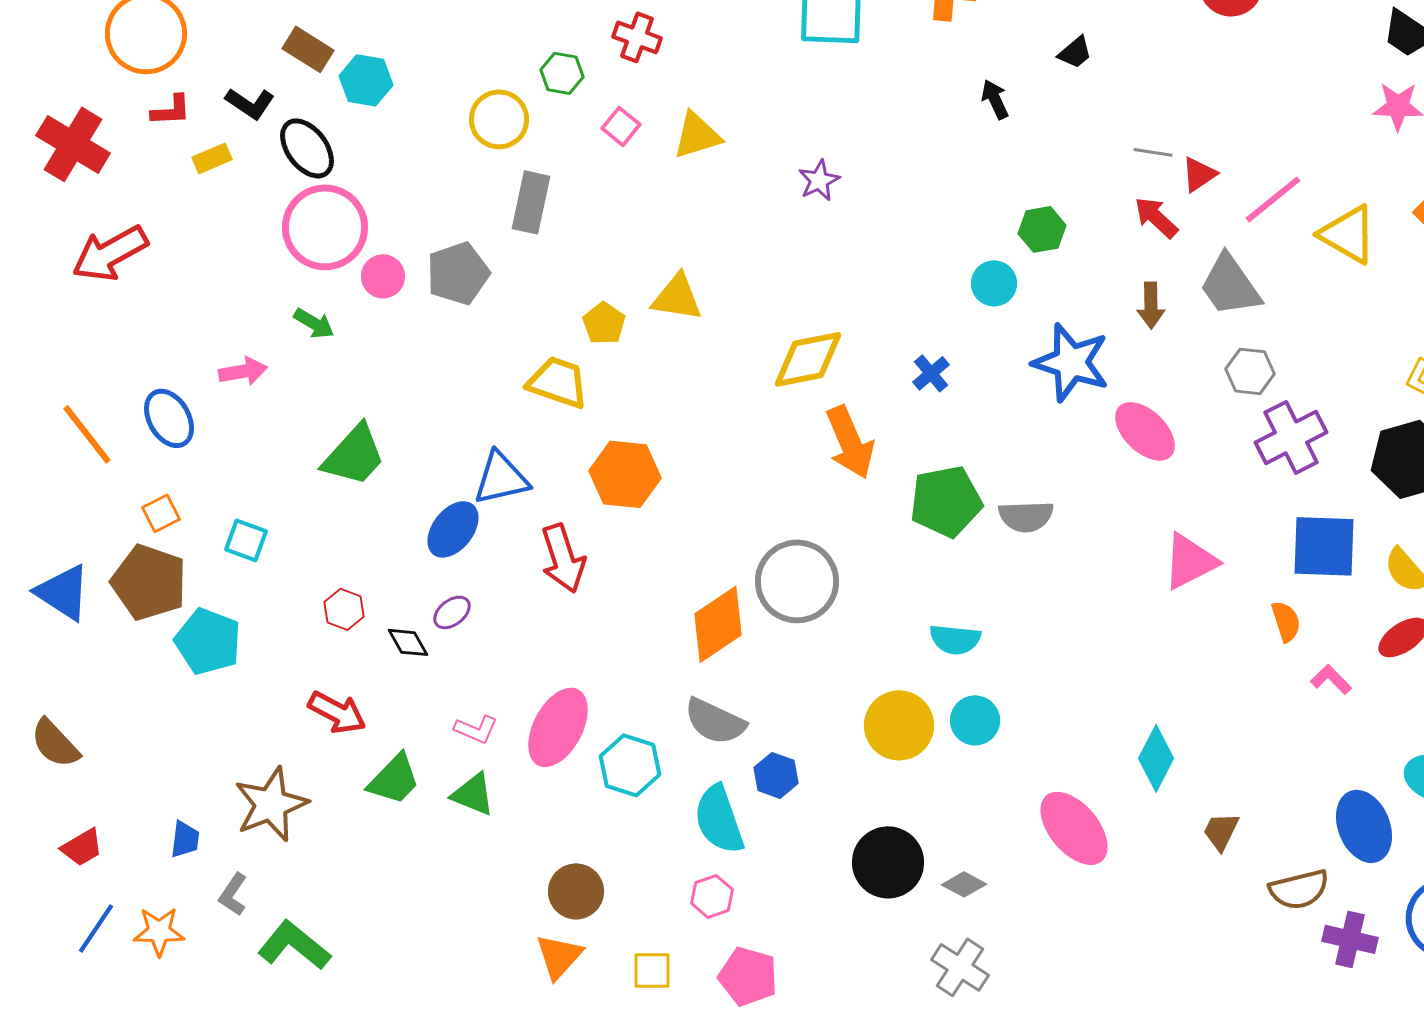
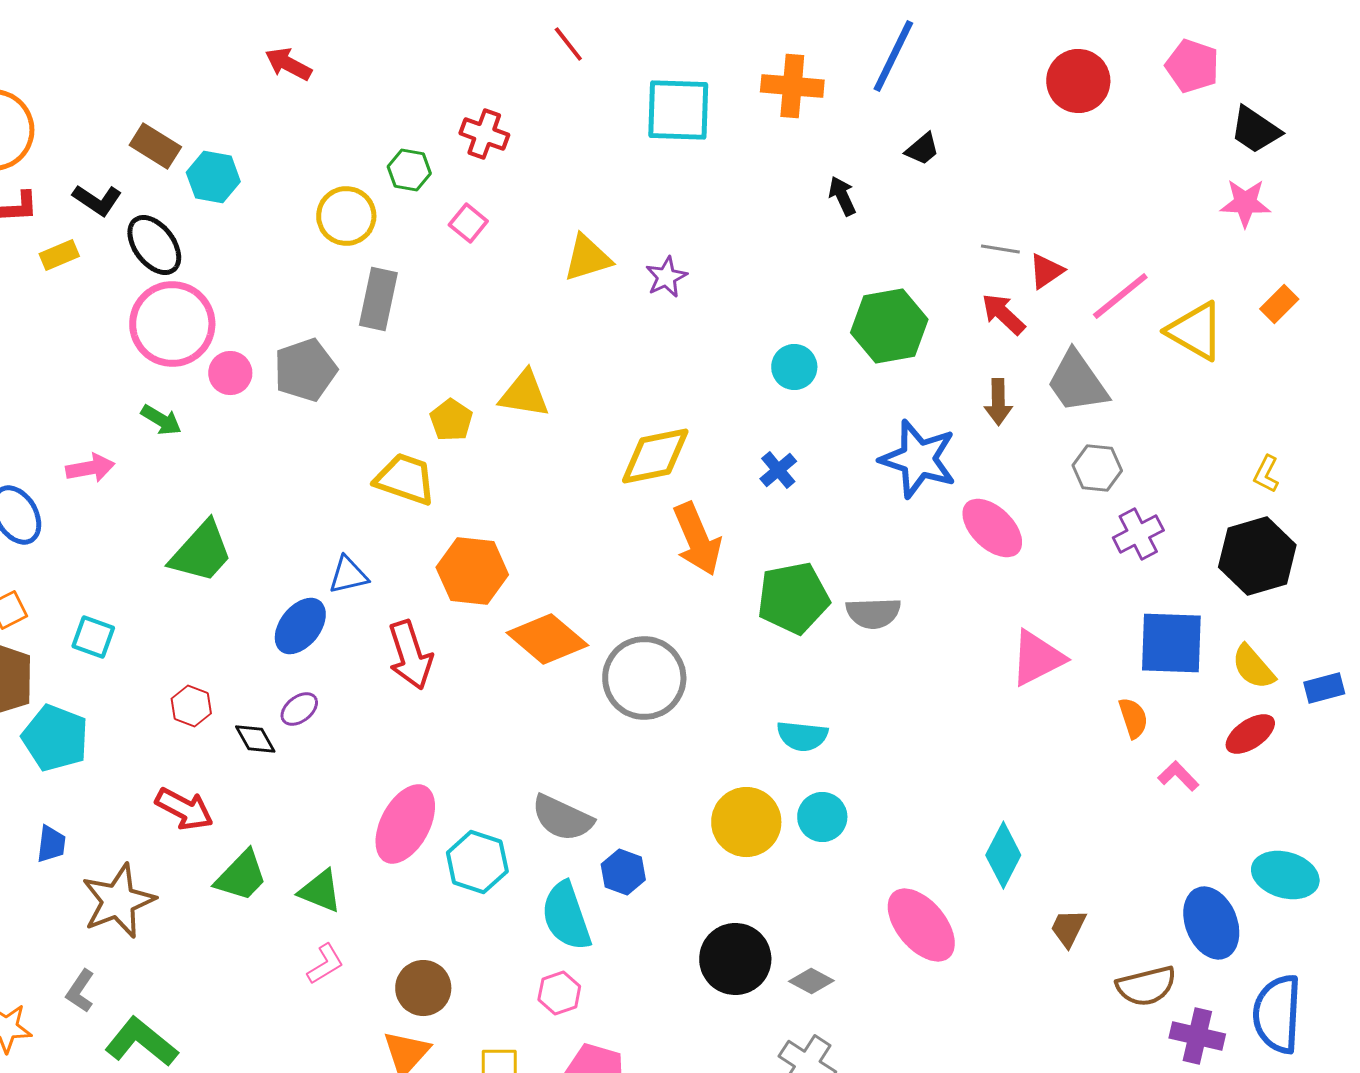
yellow triangle: (697, 135) -> (587, 258), moved
green hexagon: (1042, 229) -> (889, 326), size x1.6
cyan circle: (994, 283) -> (794, 367), moved
purple cross: (1291, 437) -> (1138, 534), size x0.7
blue triangle: (501, 478) -> (348, 575), size x0.7
orange diamond: (718, 624) -> (547, 639), moved, turned 74
pink L-shape: (476, 729) -> (325, 964), moved, turned -54
blue trapezoid: (185, 839) -> (51, 844), moved

